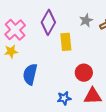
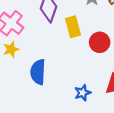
red circle: (84, 73) -> (100, 42), moved

